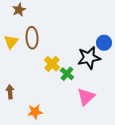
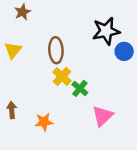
brown ellipse: (32, 38) -> (56, 50), moved
black star: (89, 58) -> (106, 31), moved
orange star: (35, 112) -> (44, 122), moved

